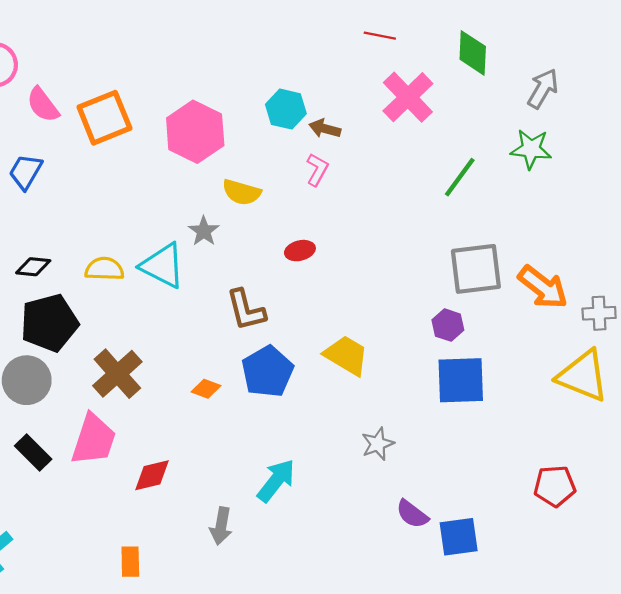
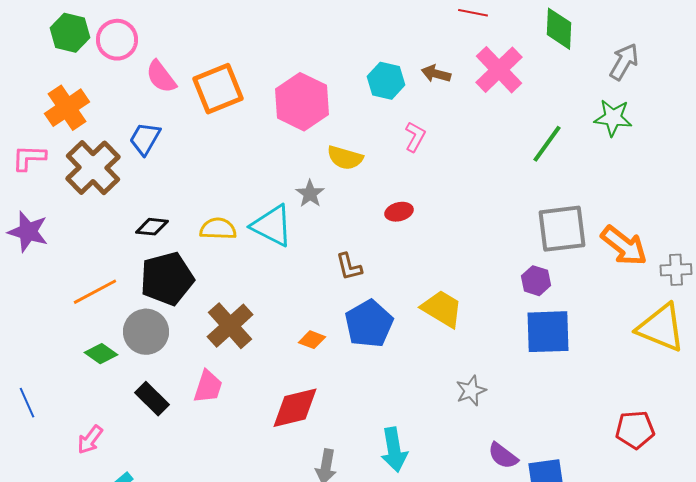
brown arrow: (325, 129) -> (436, 74), moved
brown L-shape: (246, 310) -> (349, 267), size x0.7
pink trapezoid: (94, 440) -> (208, 387), size x0.7
red diamond: (152, 475) -> (295, 408), moved, size x1.4
cyan arrow: (276, 481) -> (394, 450), moved, turned 132

